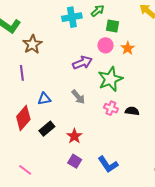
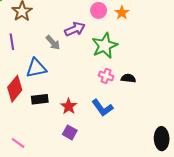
gray arrow: (78, 97) -> (53, 43), moved
blue triangle: (44, 99) -> (36, 68), size x1.5
black rectangle: (47, 129) -> (40, 99), turned 35
blue L-shape: (108, 164) -> (102, 108), moved

